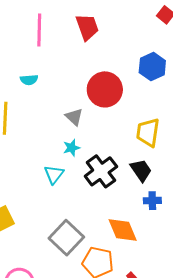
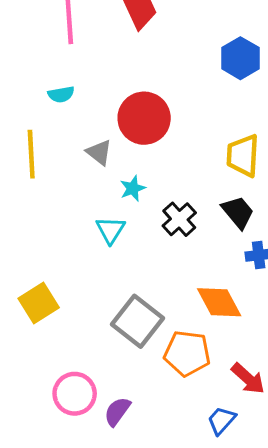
red circle: (105, 89) -> (144, 118), moved
gray triangle: (74, 117) -> (99, 152), moved
black cross: (101, 171) -> (179, 219), size x0.7

